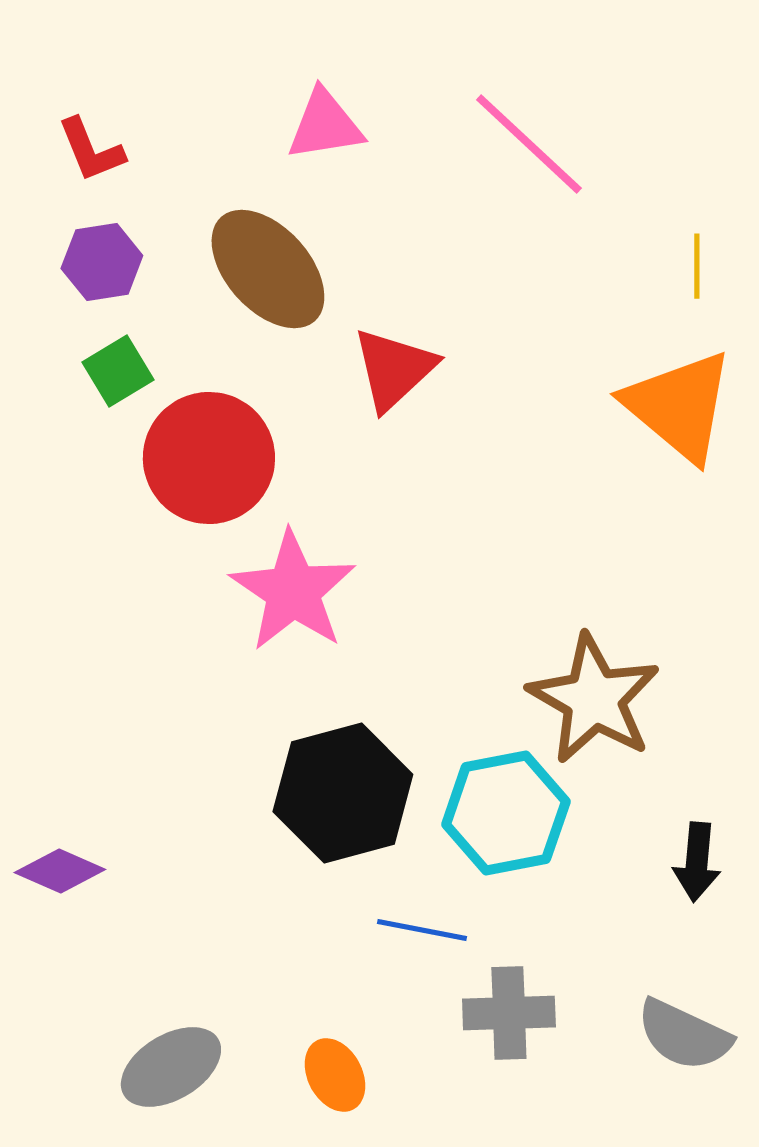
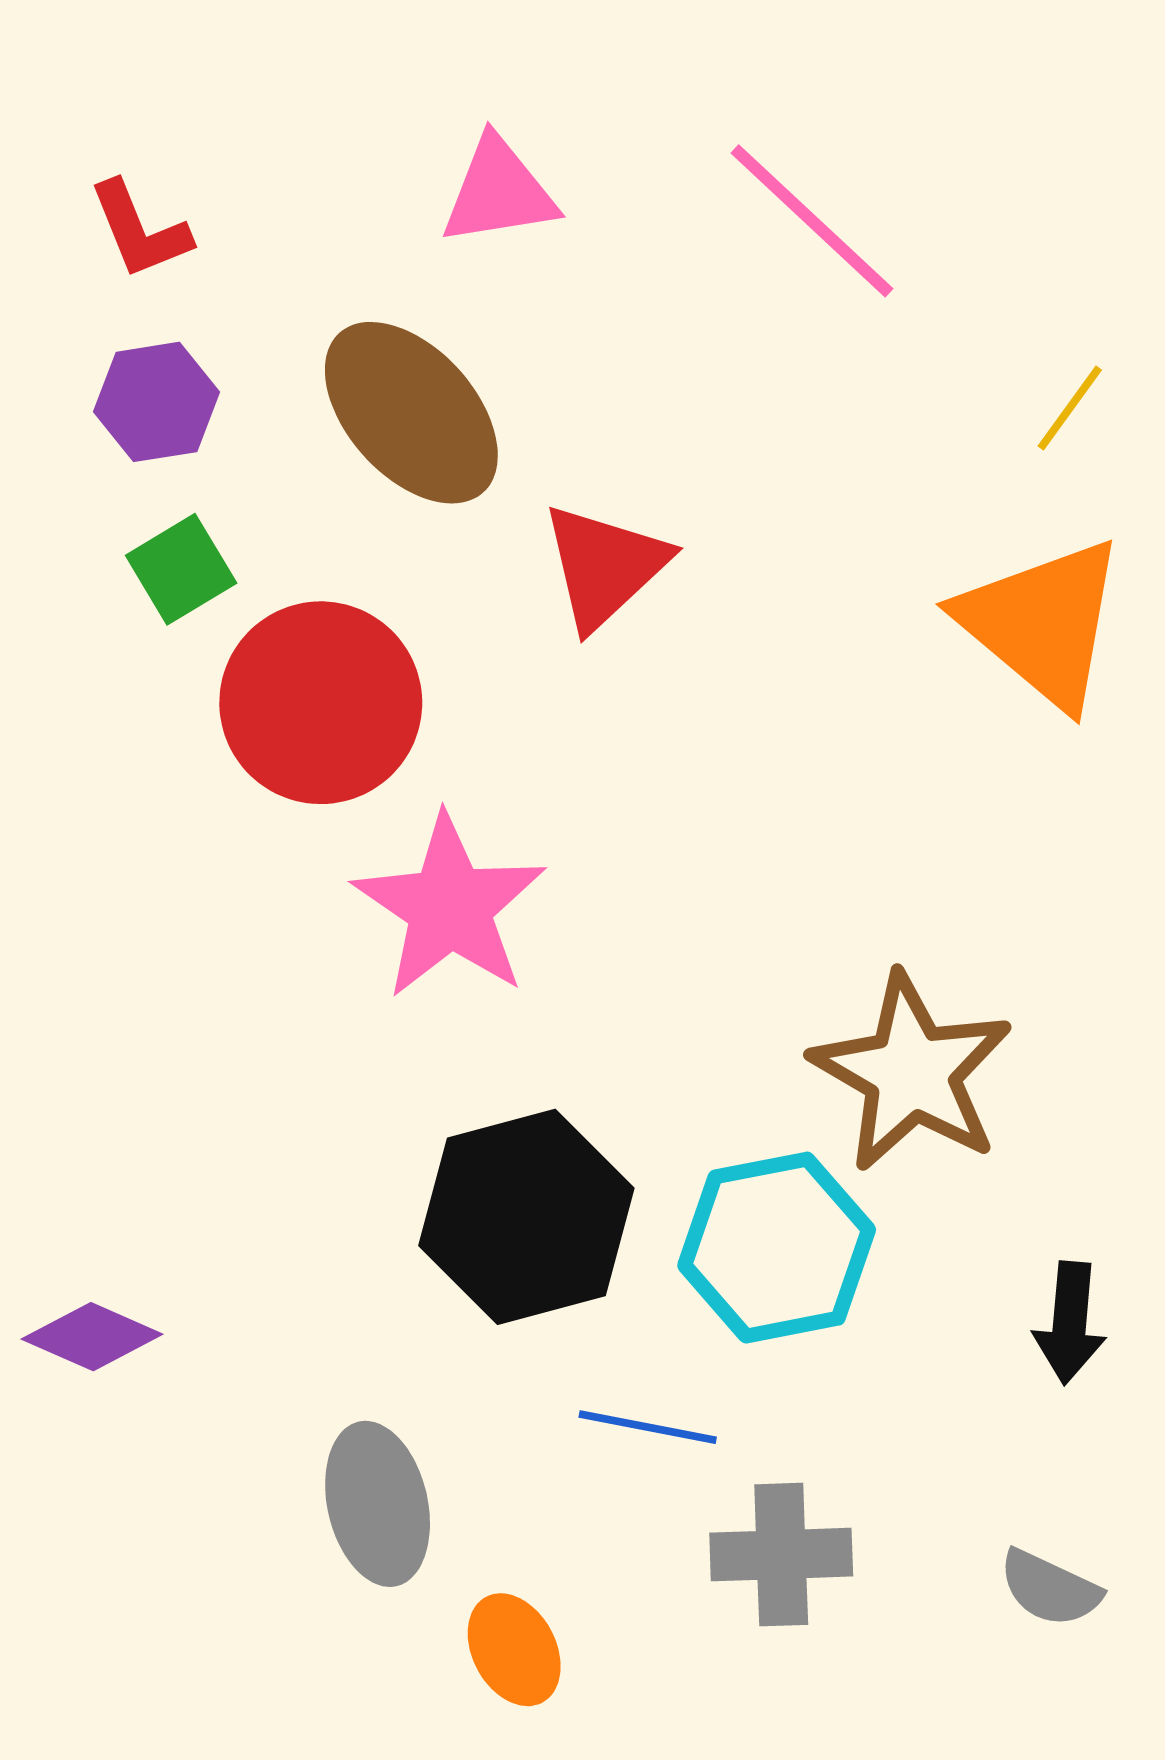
yellow line: (697, 266) -> (1070, 408), turned 36
gray semicircle: (684, 1035) -> (1050, 1588), size x0.7
gray ellipse: (171, 1067) -> (378, 1504), moved, turned -72

